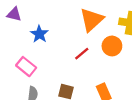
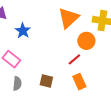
red line: (82, 54) -> (74, 59), moved

